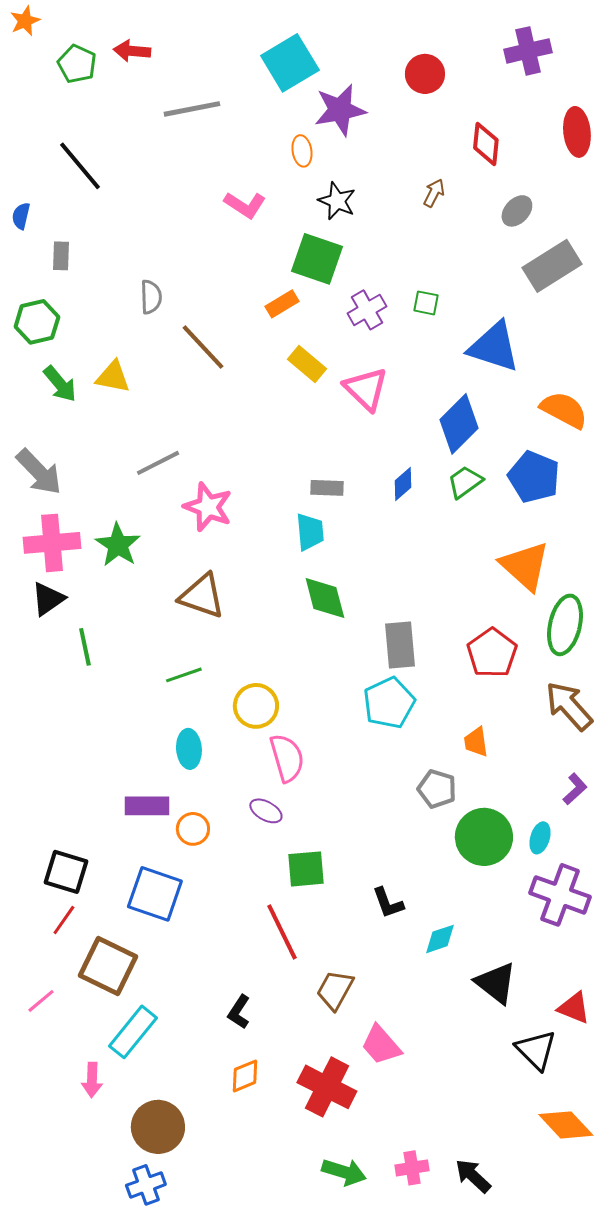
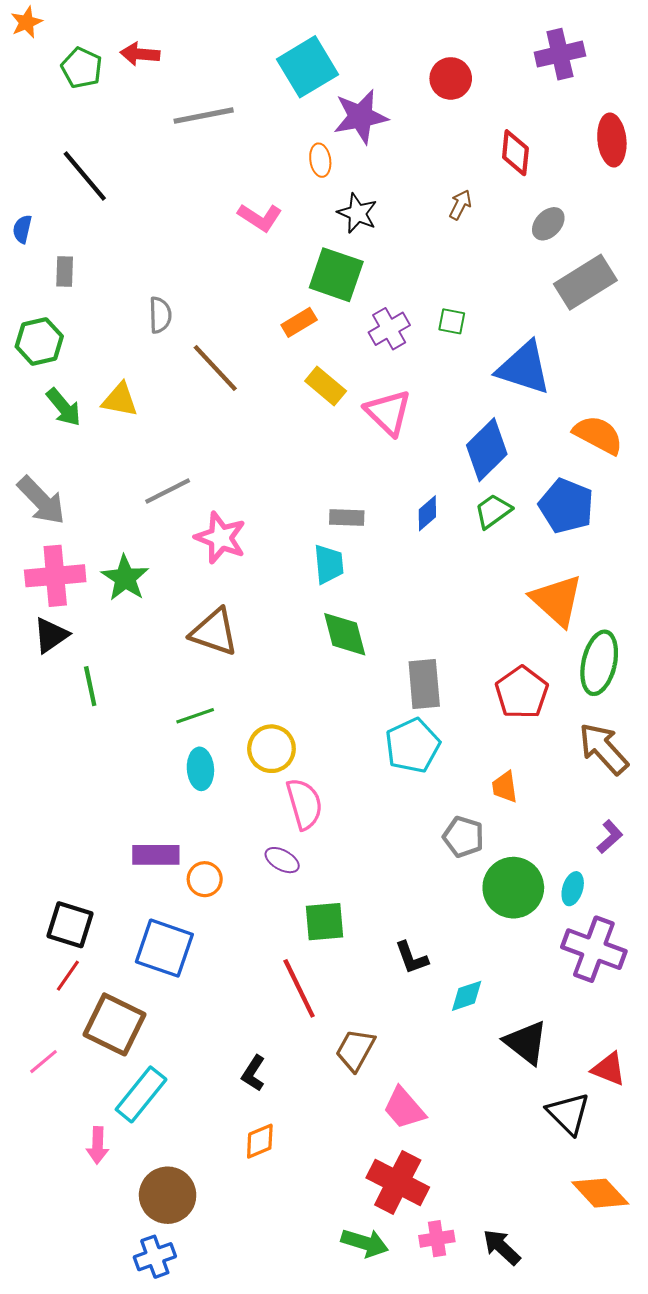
cyan ellipse: (189, 749) -> (200, 769), moved
red cross: (327, 1087) -> (398, 1182), moved

